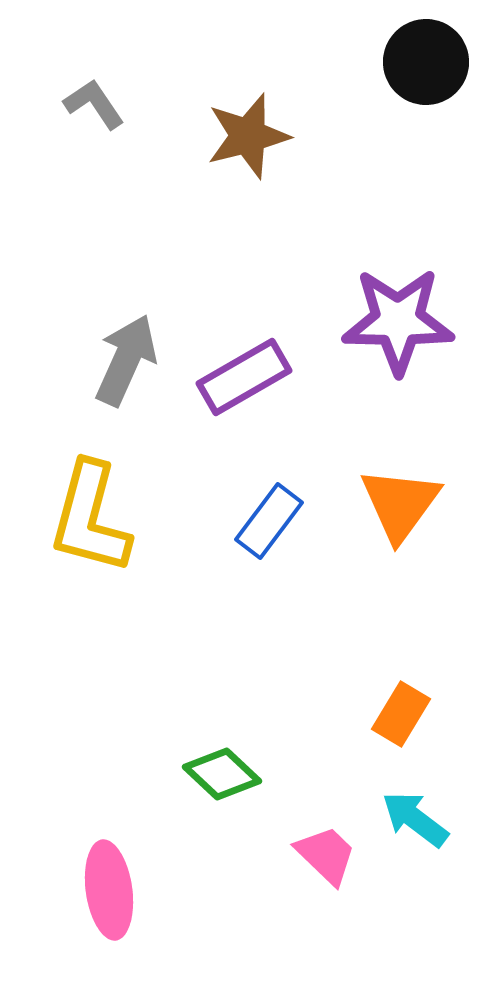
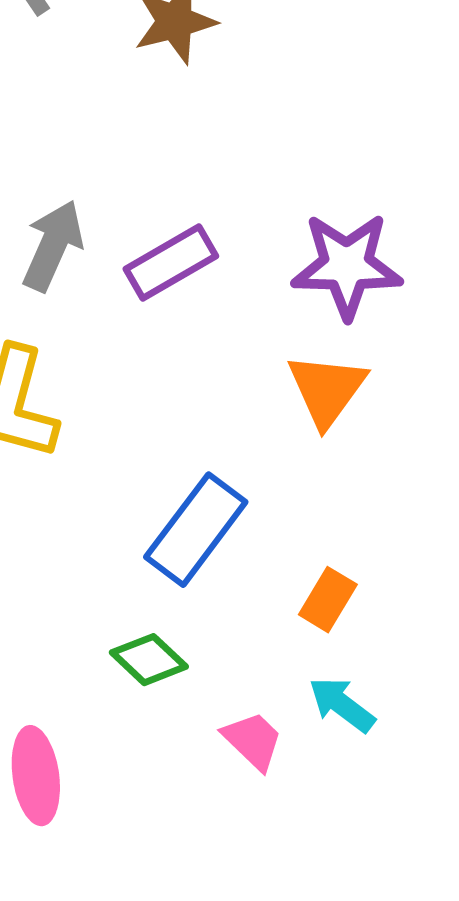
purple star: (398, 321) -> (347, 266), moved
blue rectangle: (269, 521) -> (196, 530), moved, size x1.5

